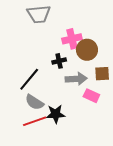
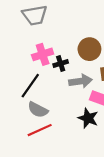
pink cross: (72, 39) -> (43, 54), moved
black star: (56, 114) -> (88, 118), moved, turned 30

